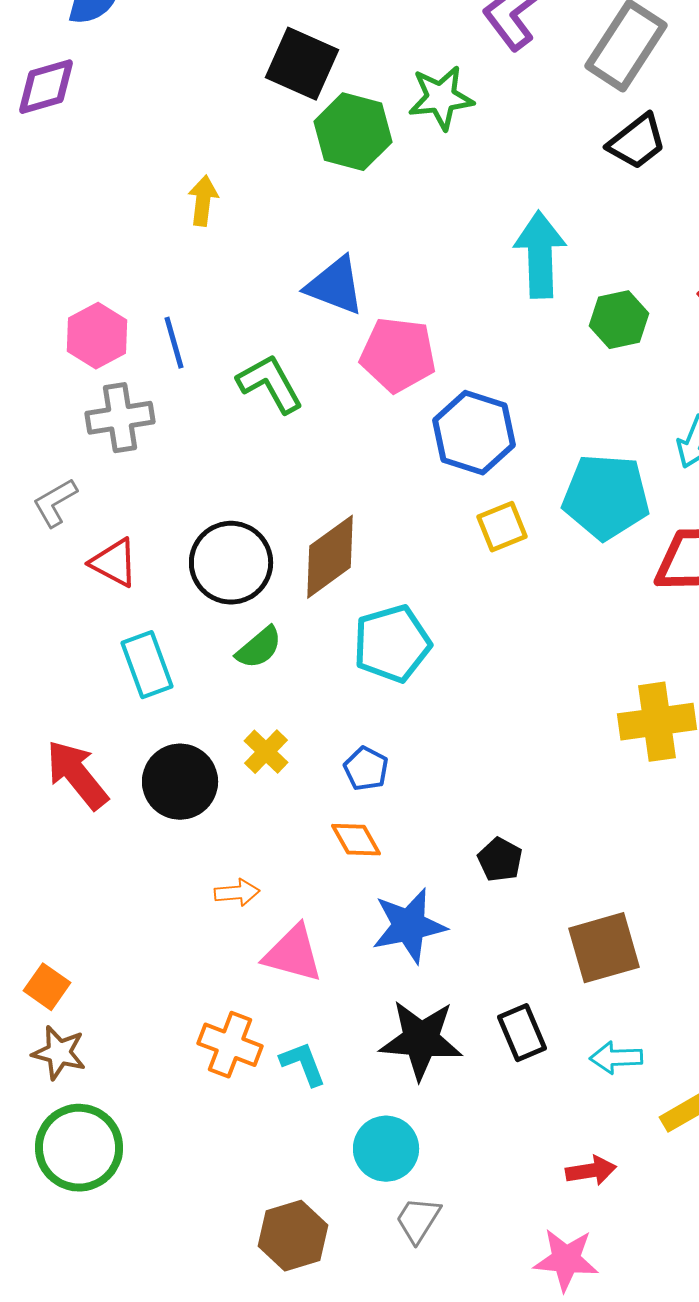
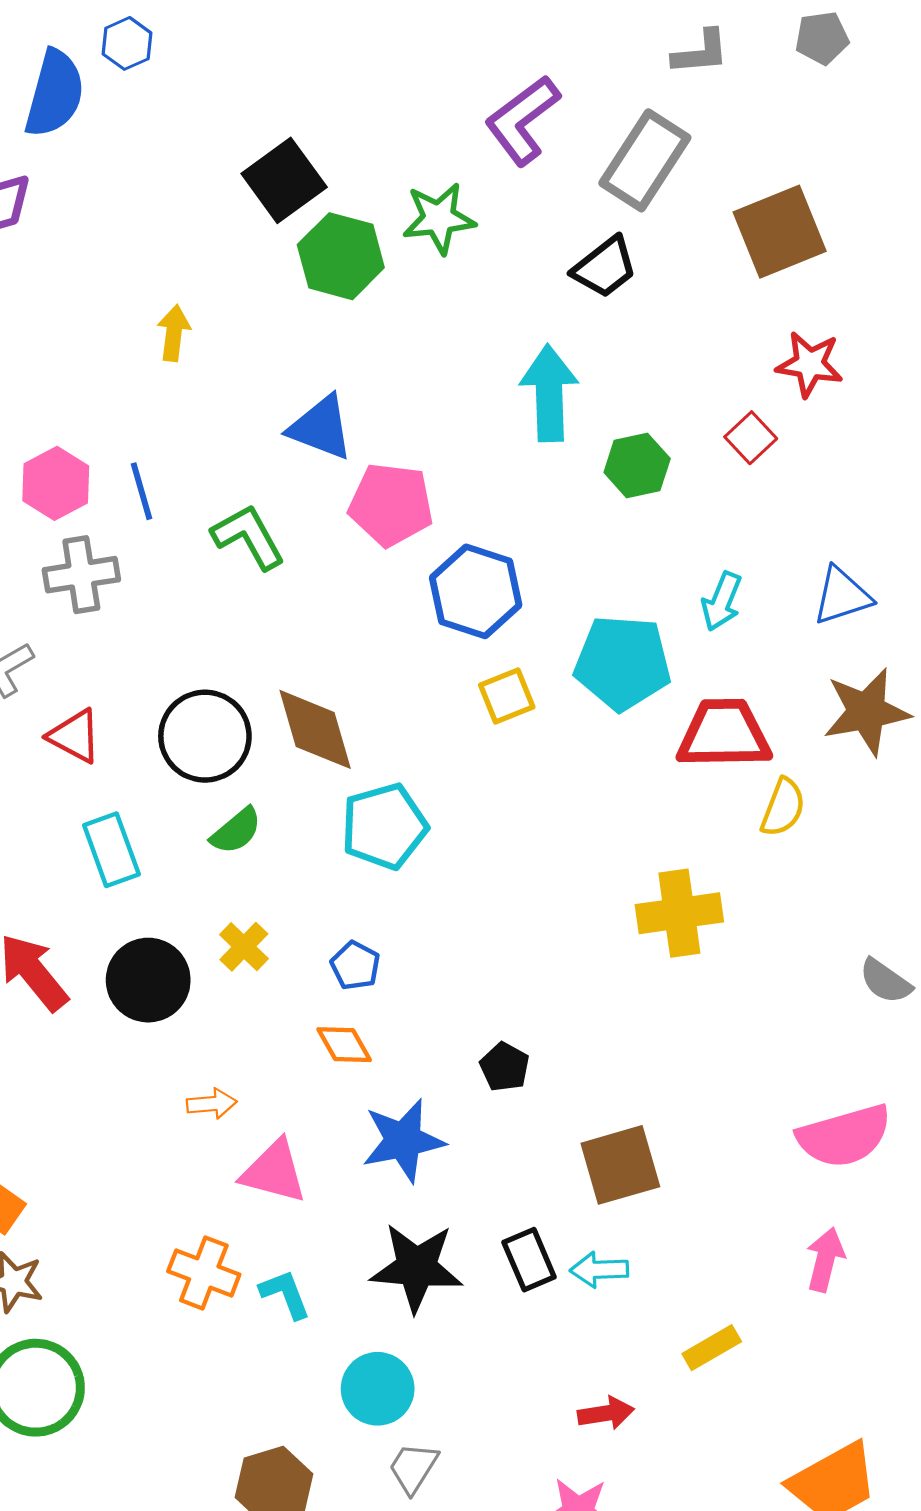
black square: (302, 64) -> (284, 180), turned 30
black trapezoid: (637, 142) -> (605, 267), moved
brown diamond: (330, 557) -> (315, 729), turned -70
cyan arrow: (616, 1058) -> (599, 1270), moved

